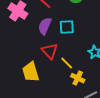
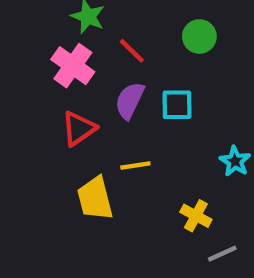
red triangle: (50, 51) -> (79, 129), moved, turned 36
yellow line: (67, 63) -> (135, 166), moved, turned -56

